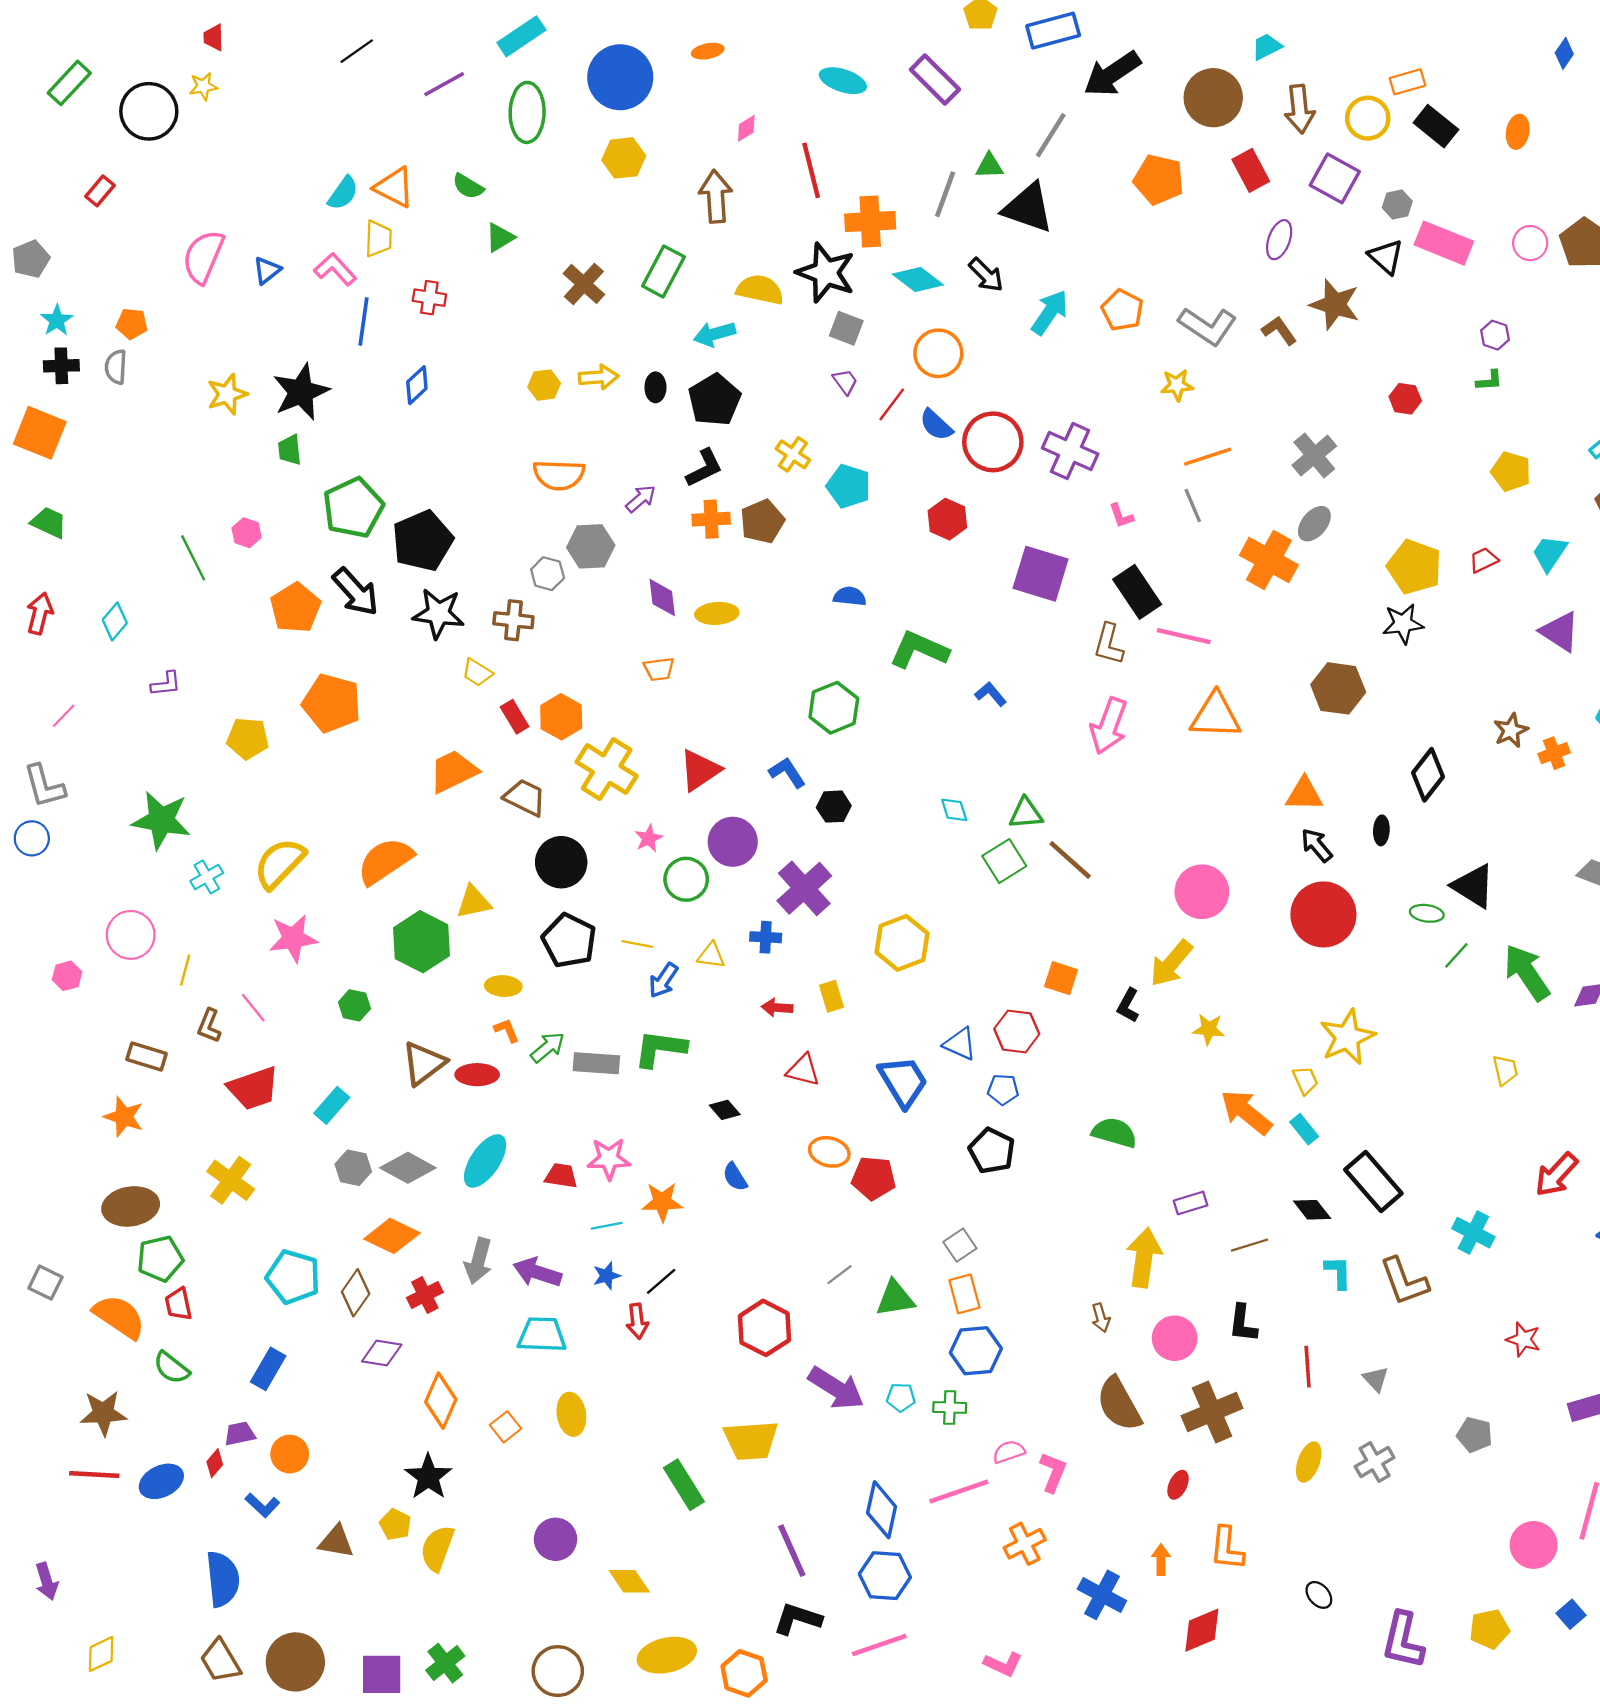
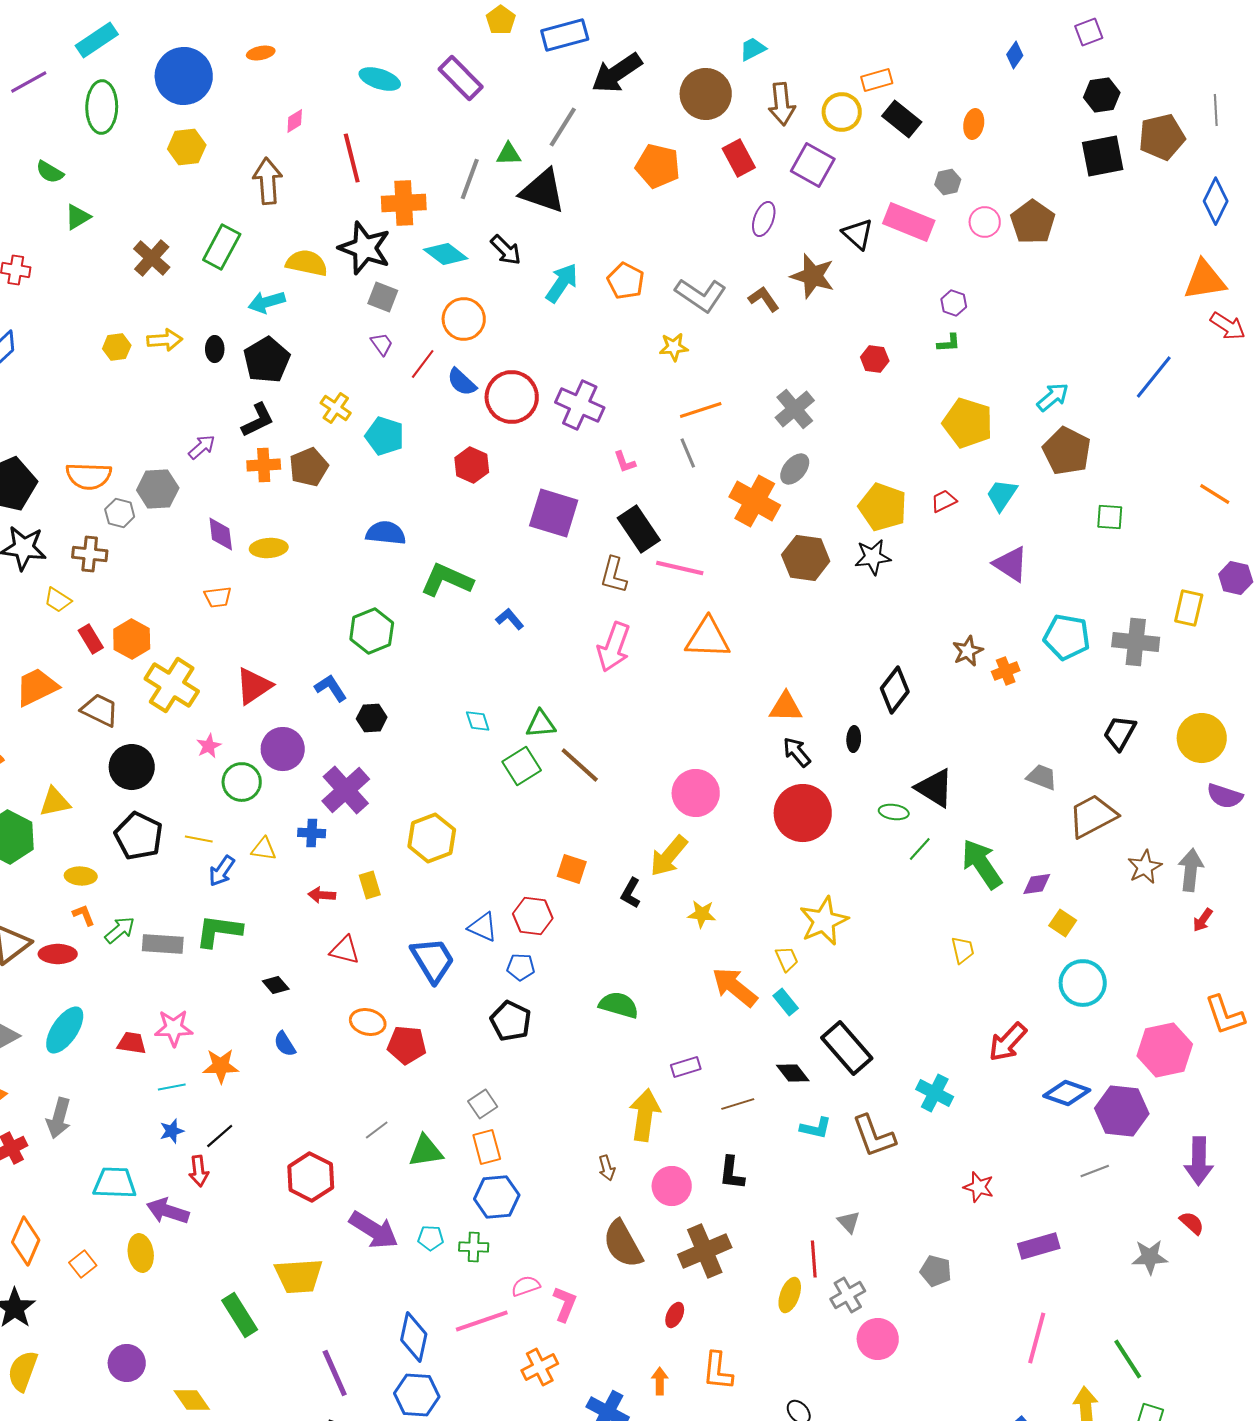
gray hexagon: (1397, 204) -> (948, 182), moved
yellow pentagon: (1511, 471) -> (968, 423), size x1.4
orange semicircle: (559, 475) -> (89, 476), moved
blue semicircle: (850, 596) -> (386, 533), size x1.4
brown hexagon: (1338, 688) -> (806, 558), moved
purple arrow: (537, 1272) -> (168, 1211), moved
cyan L-shape: (1338, 1272) -> (816, 1128), turned 104
red line: (1308, 1367) -> (814, 1259), moved
pink circle: (1534, 1545) -> (878, 1339), moved

